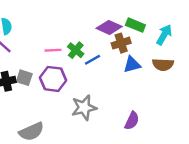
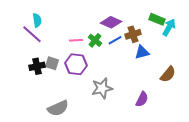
green rectangle: (135, 25) -> (157, 19), moved
purple diamond: (109, 27) -> (111, 22), moved
blue line: (92, 60) -> (115, 40), moved
brown semicircle: (163, 65) -> (168, 74), moved, turned -54

